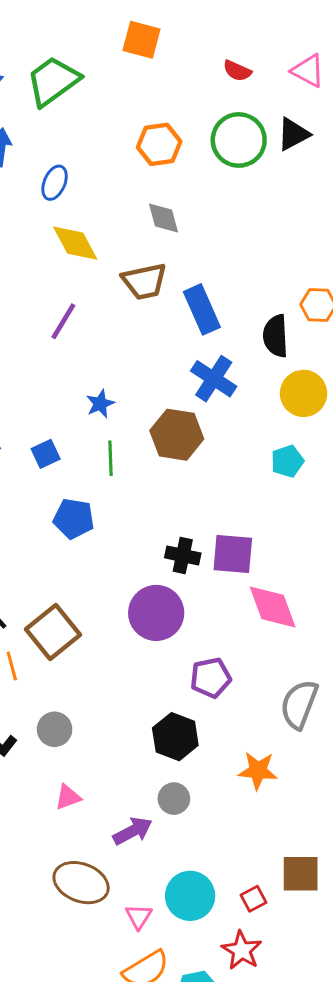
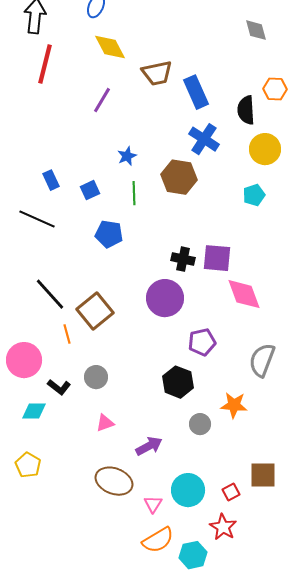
gray diamond: (164, 218) -> (256, 30), moved
gray circle: (174, 799) -> (200, 424), moved

